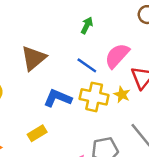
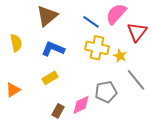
yellow star: (122, 94) -> (120, 56), moved
blue L-shape: (58, 98) -> (53, 49), moved

